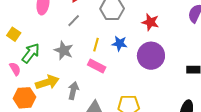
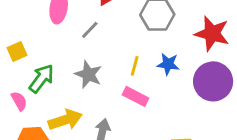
gray line: (74, 21) -> (90, 30), moved
red star: (150, 22) -> (212, 34), size x1.4
yellow square: (14, 34) -> (17, 51), turned 32

